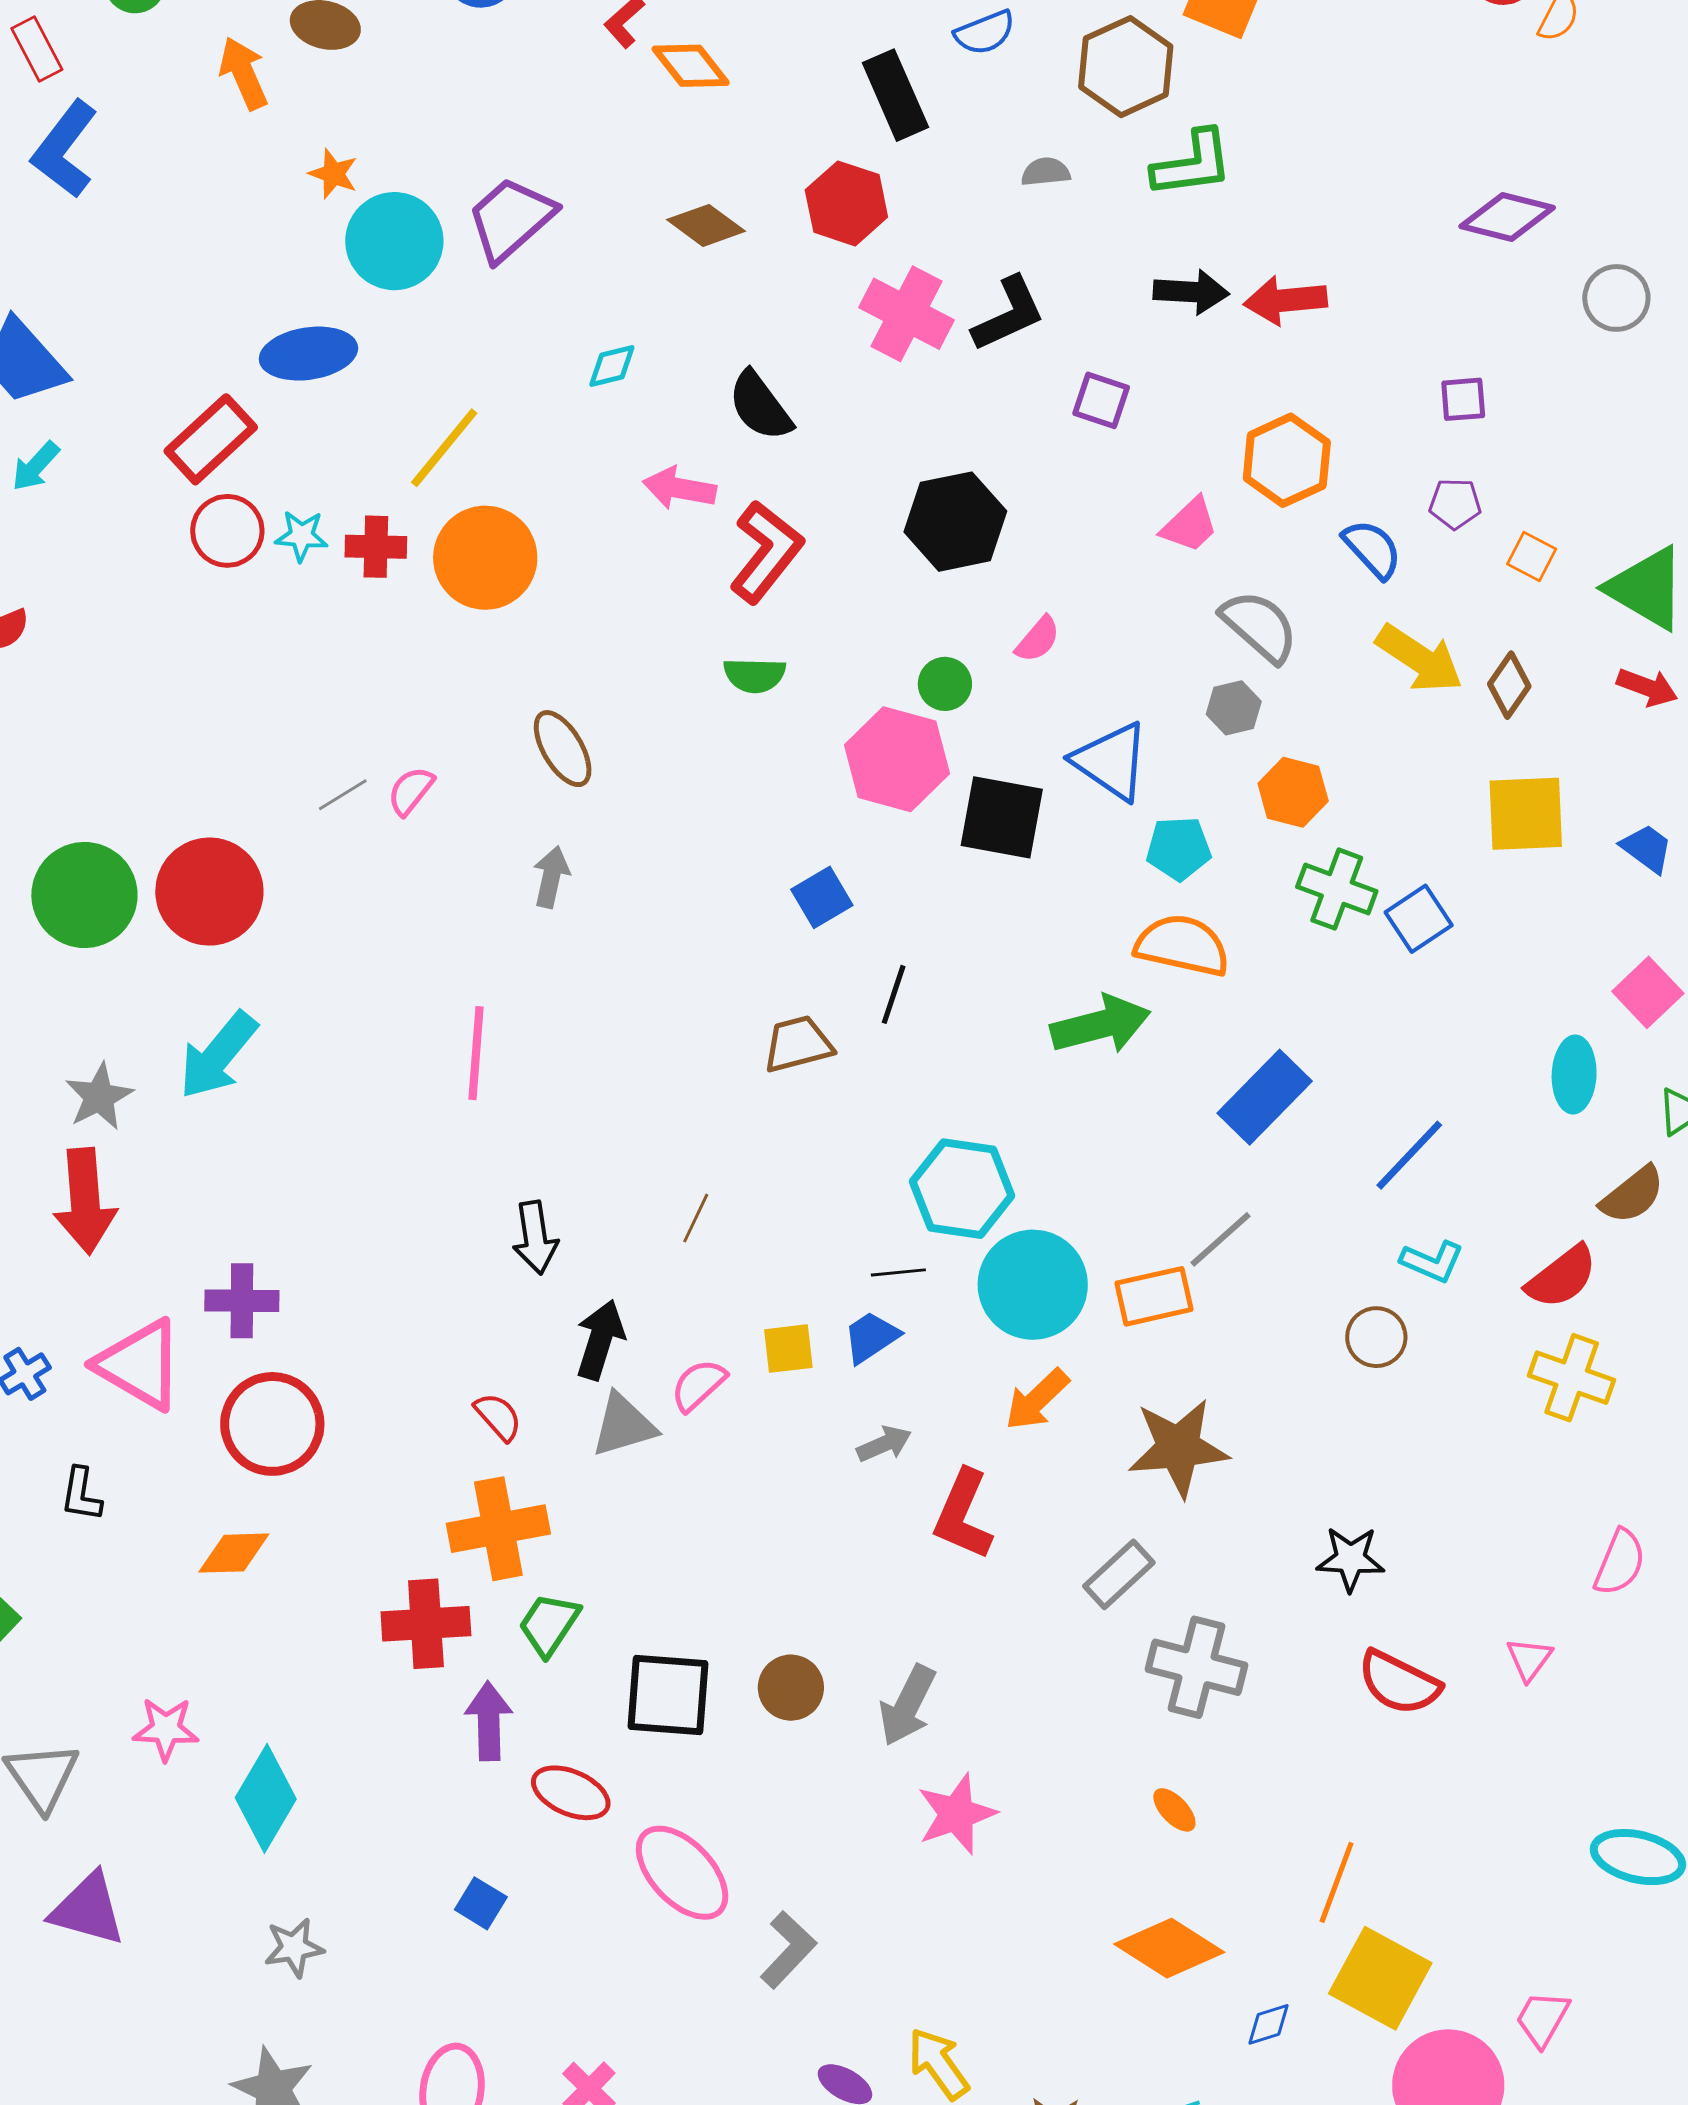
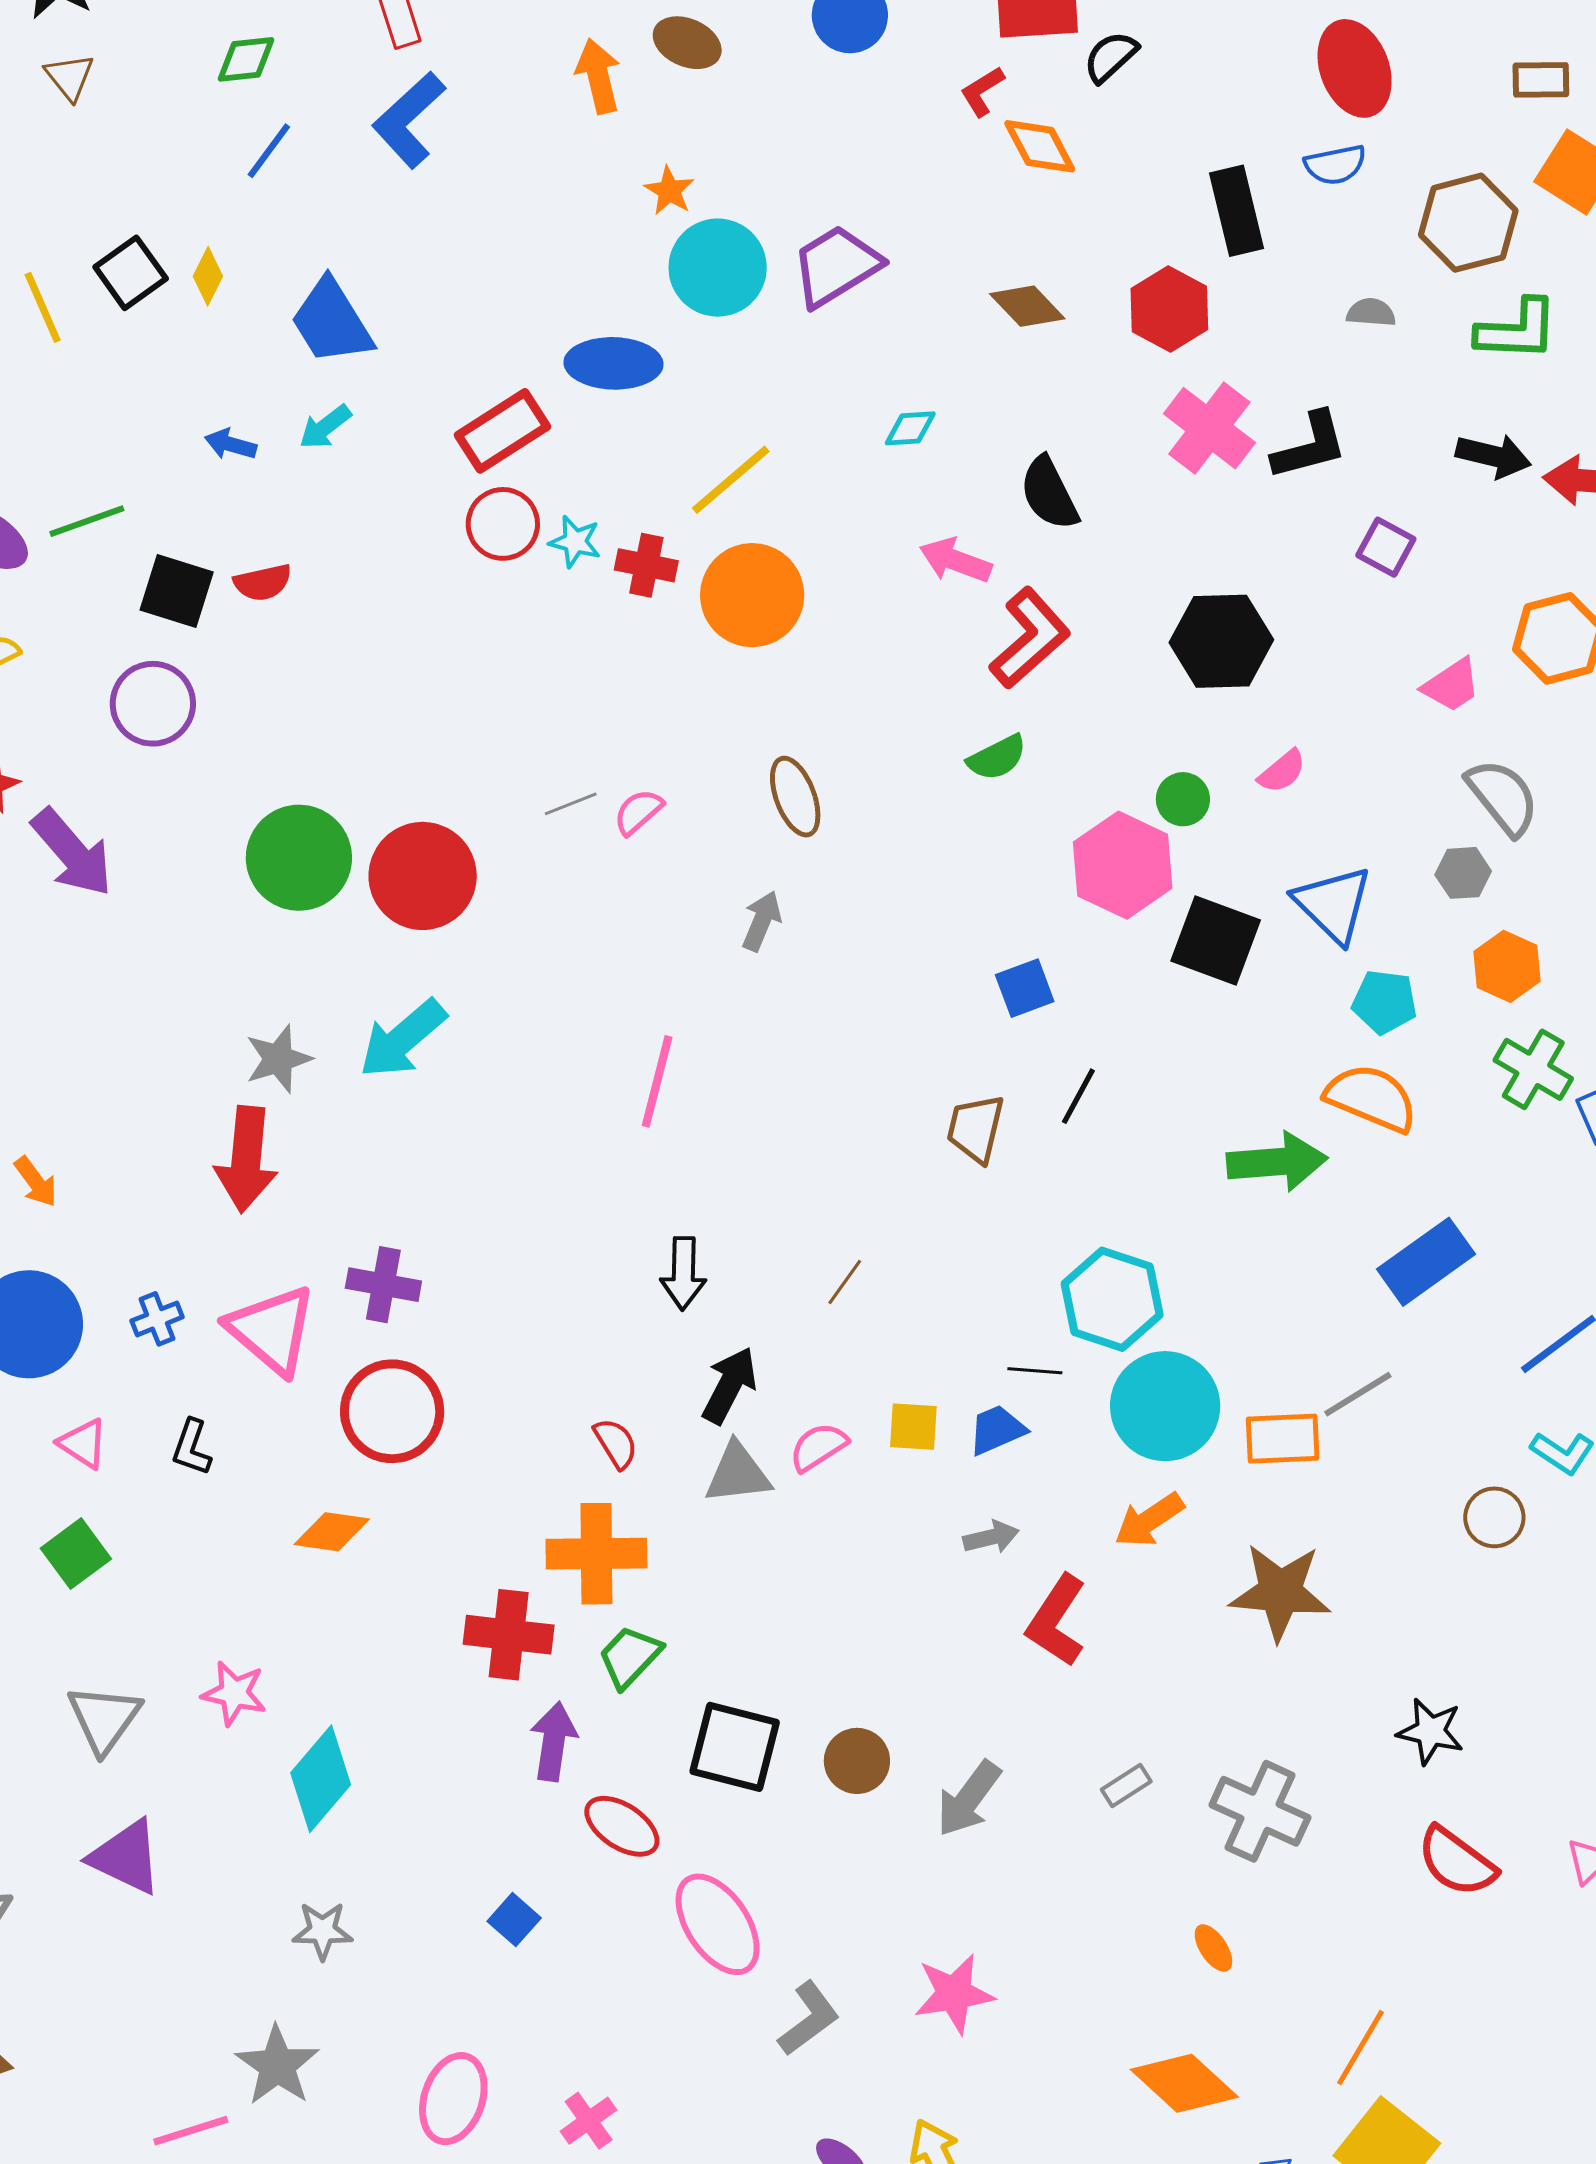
green semicircle: (755, 675) -> (997, 758), turned -38
brown trapezoid: (798, 1044) -> (976, 1128), turned -72
gray rectangle: (1119, 1574) -> (1126, 1786), moved, size x0.7
pink star: (956, 1814) -> (954, 1994), moved

